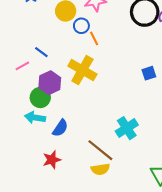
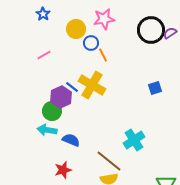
blue line: (41, 52) -> (72, 87), moved
pink line: (22, 66) -> (44, 55), moved
blue semicircle: (60, 128) -> (71, 140), turned -102

